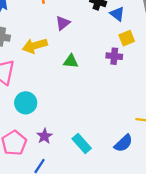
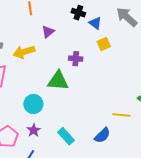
purple cross: (114, 56) -> (76, 59), moved
green triangle: (71, 61) -> (58, 81), moved, size x1.6
cyan circle: (26, 103) -> (33, 104), moved

